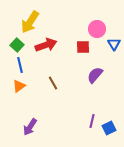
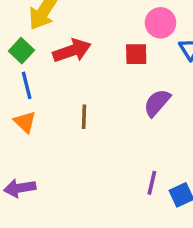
brown line: (53, 83) -> (84, 117), turned 32
orange triangle: (19, 86) -> (25, 122), turned -40
purple arrow: (30, 127) -> (20, 188), moved, turned 48

